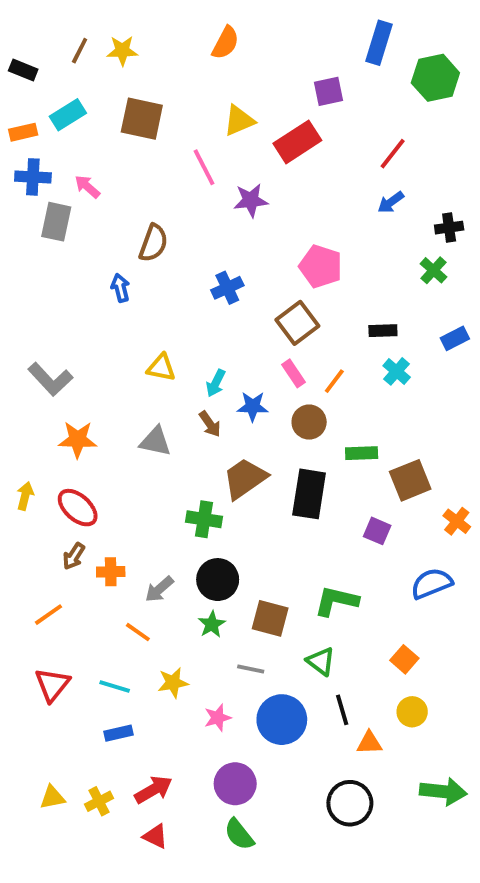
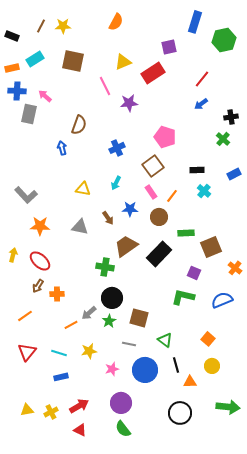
cyan arrow: (216, 383) -> (116, 183), moved
black rectangle: (309, 494) -> (159, 254), turned 35
gray arrow: (159, 589) -> (89, 313), moved
green L-shape: (336, 601) -> (183, 297), moved
orange line: (138, 632) -> (71, 325), turned -64

